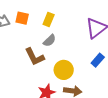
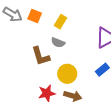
gray semicircle: (50, 41) -> (58, 43), turned 56

